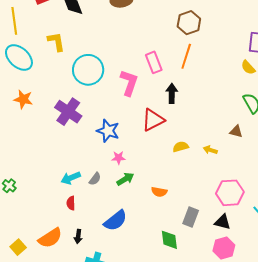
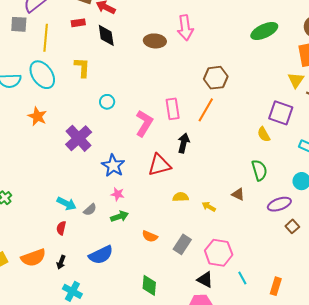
cyan circle: (88, 70) -> (107, 102), size x0.5
cyan arrow: (71, 178) -> (66, 203), turned -144
gray rectangle: (191, 217) -> (182, 244), moved

